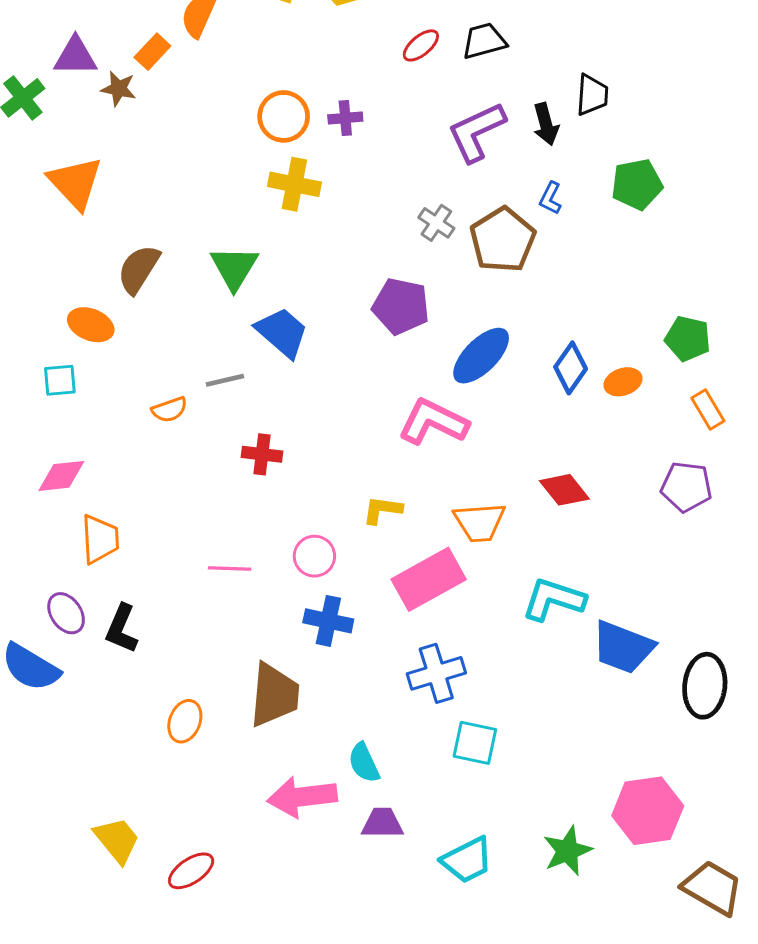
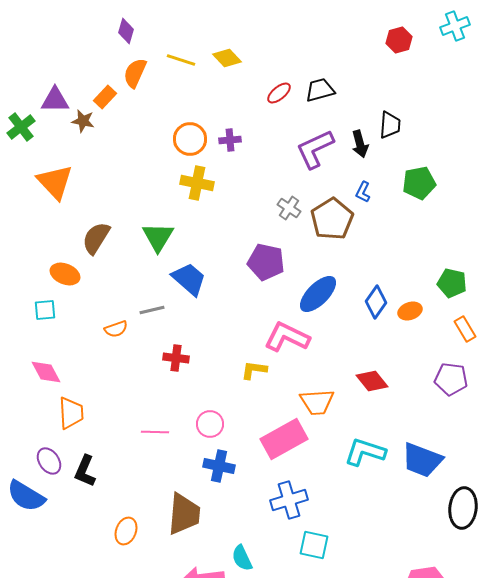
pink diamond: (61, 476) -> (46, 372), turned 68
yellow L-shape: (382, 510) -> (254, 370), moved
blue trapezoid: (623, 647) -> (422, 460), moved

